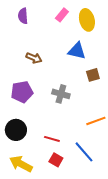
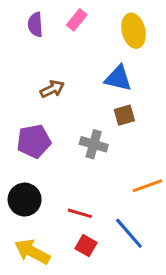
pink rectangle: (62, 15) -> (77, 20), moved
brown arrow: (34, 58) -> (52, 89), turned -49
brown square: (93, 75) -> (124, 115), moved

